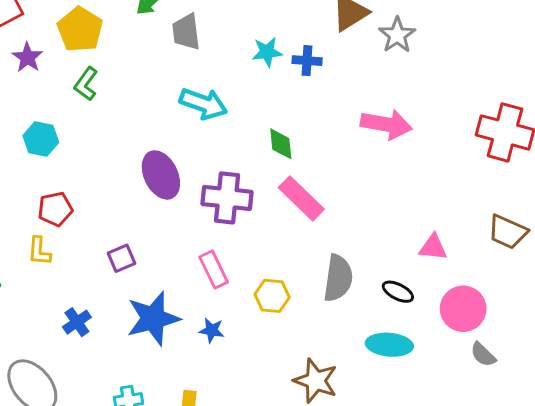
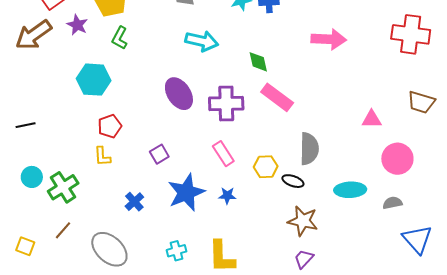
cyan hexagon: (41, 139) -> (94, 80), size x1.4
black ellipse: (398, 292) -> (293, 181), moved
gray semicircle: (483, 355) -> (392, 203), moved, turned 132

